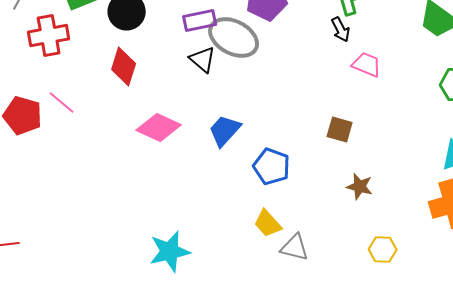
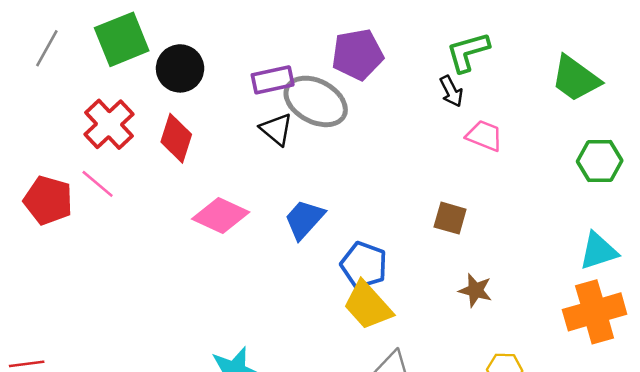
red cross: (49, 35) -> (109, 124), moved, turned -33
yellow trapezoid: (268, 223) -> (368, 306), moved, size x1.4

